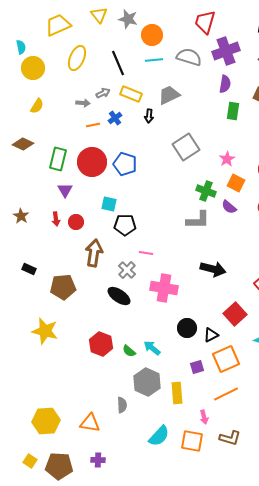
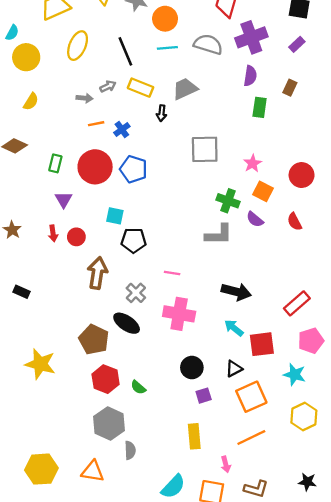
cyan semicircle: (21, 47) -> (12, 33), turned 40
blue cross: (115, 118) -> (122, 130), moved
gray square: (186, 147) -> (205, 149), turned 32
green rectangle: (58, 159) -> (55, 163), size x0.7
pink line: (146, 253) -> (172, 273), moved
brown pentagon: (63, 287) -> (94, 340), moved, turned 30
red square: (235, 314) -> (262, 344), turned 35
black circle: (187, 328) -> (192, 368), moved
cyan arrow: (152, 348) -> (234, 328), moved
purple square: (197, 367) -> (204, 396), moved
gray hexagon: (147, 382) -> (109, 424), moved

